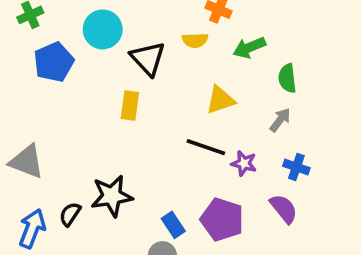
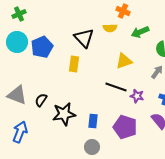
cyan circle: (103, 29) -> (17, 42), moved
blue pentagon: (54, 62) -> (42, 47), moved
black semicircle: (70, 214) -> (41, 100), moved
blue rectangle: (173, 225) -> (93, 121), moved, turned 40

